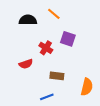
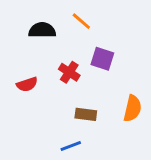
red semicircle: (26, 64) -> (27, 84), moved
orange semicircle: (87, 87) -> (132, 108), moved

